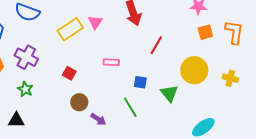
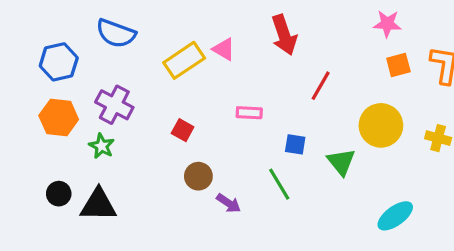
pink triangle: (95, 22) -> (224, 49), turned -35
green star: (25, 89) -> (102, 146), moved
black triangle: (16, 120) -> (98, 205), size x1.4

